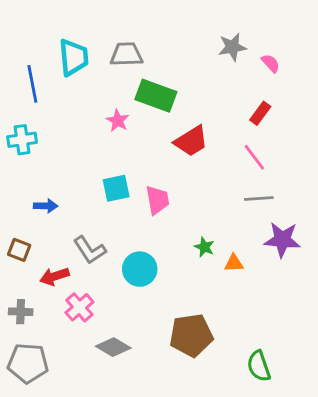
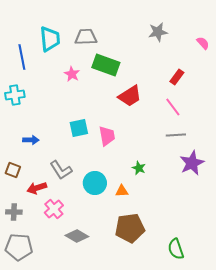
pink semicircle: (271, 63) -> (203, 43), moved
pink star: (118, 121) -> (72, 74), moved
purple star: (282, 240) -> (192, 163), turned -30
orange triangle: (234, 263) -> (122, 191), moved

